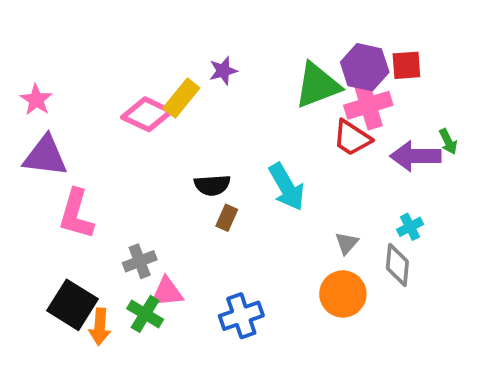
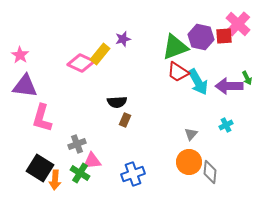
pink cross: (368, 105) -> (238, 24), moved, turned -30
red trapezoid: (352, 138) -> (178, 72), moved
cyan arrow: (287, 187) -> (198, 82), moved
gray diamond: (397, 265) -> (210, 172), moved

